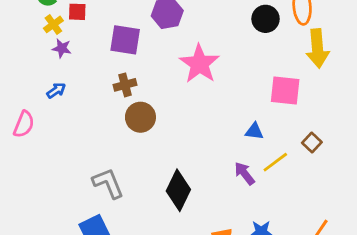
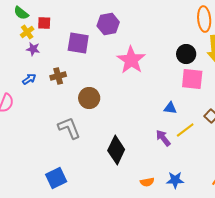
black circle: (266, 19) -> (186, 54), moved
brown cross: (125, 85) -> (58, 76), moved
gray L-shape: (108, 183) -> (69, 128), moved

